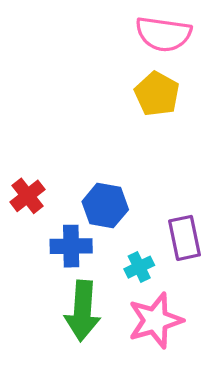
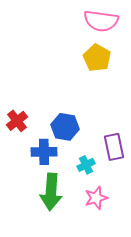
pink star: (155, 320) -> (96, 198), size x0.7

